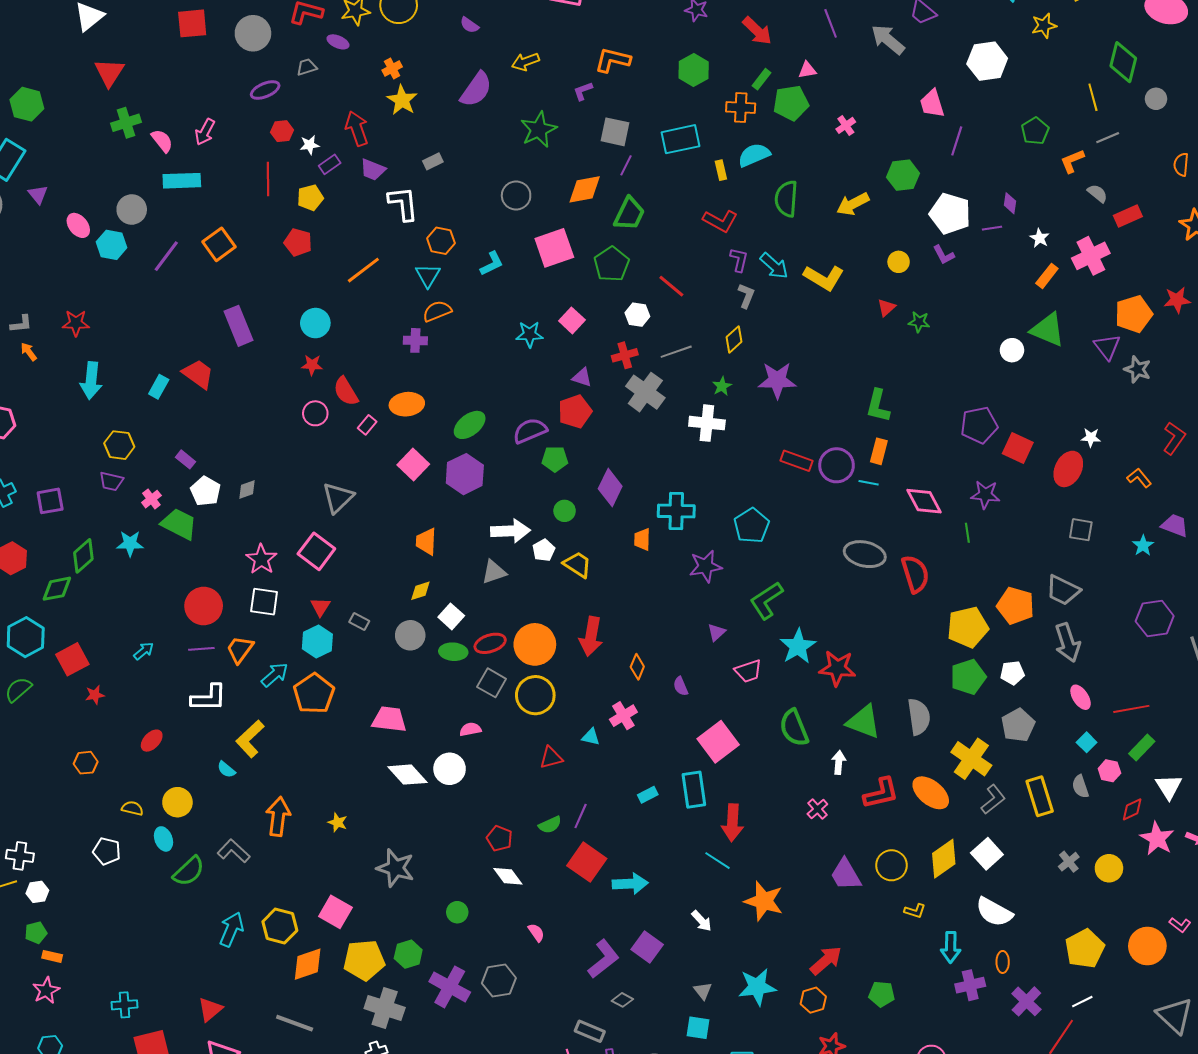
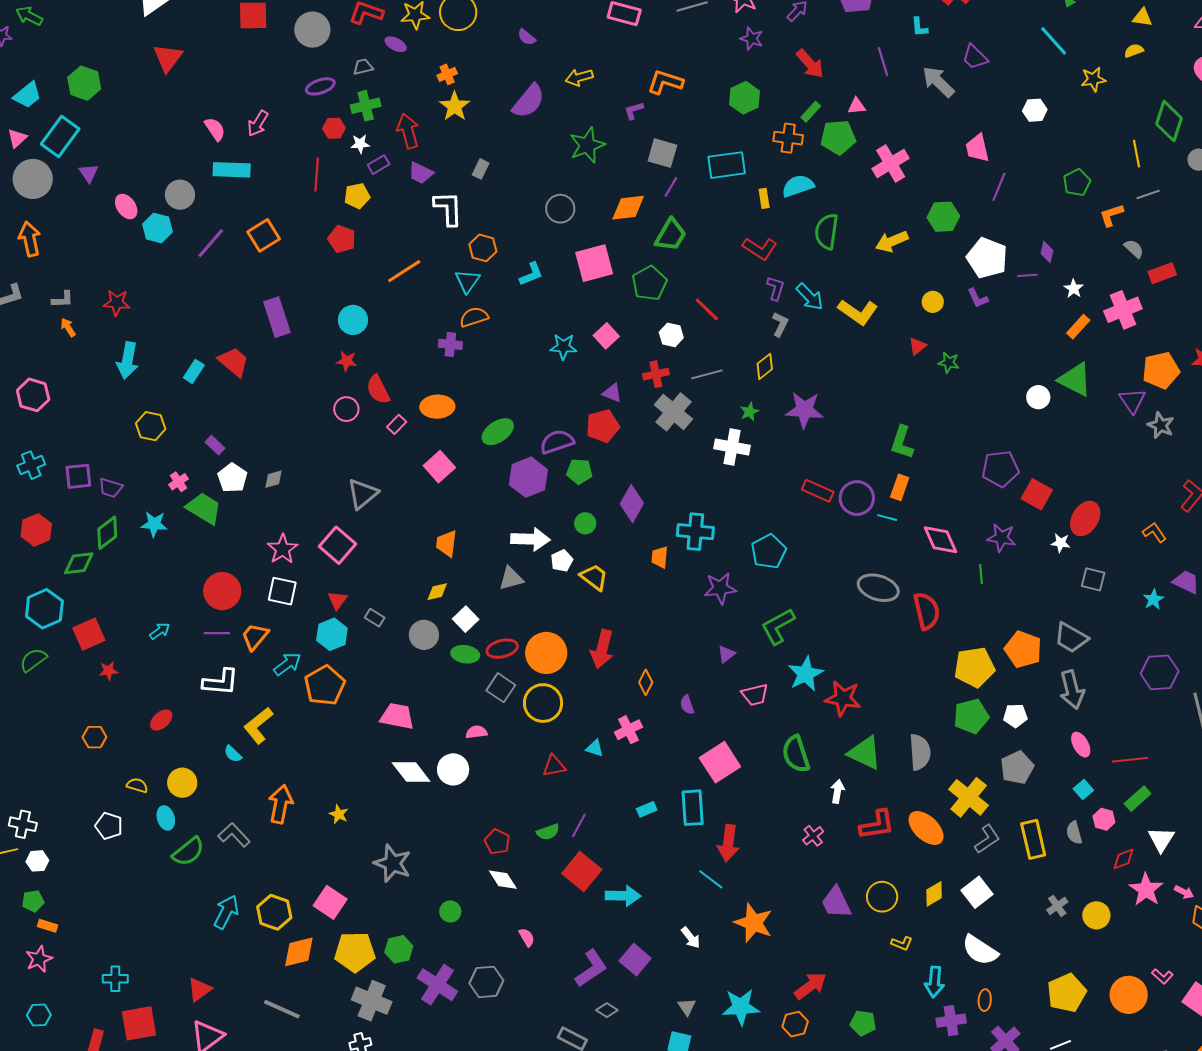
white hexagon: (987, 61) -> (1035, 110), size x0.6
green cross: (126, 123) -> (366, 106), moved
pink cross: (846, 125) -> (891, 163), size x1.8
gray rectangle: (433, 161) -> (481, 169), turned -42
white star: (1091, 438) -> (1061, 543), moved
purple hexagon: (465, 474) -> (528, 477), moved
purple trapezoid: (111, 481) -> (111, 488), moved
yellow diamond: (944, 859) -> (934, 894), size x0.7

